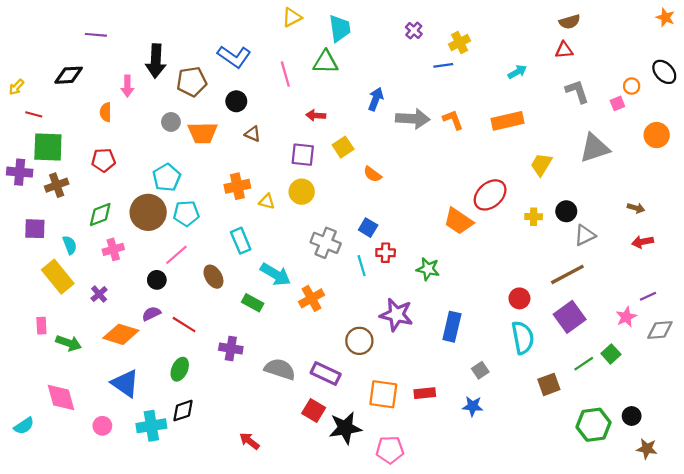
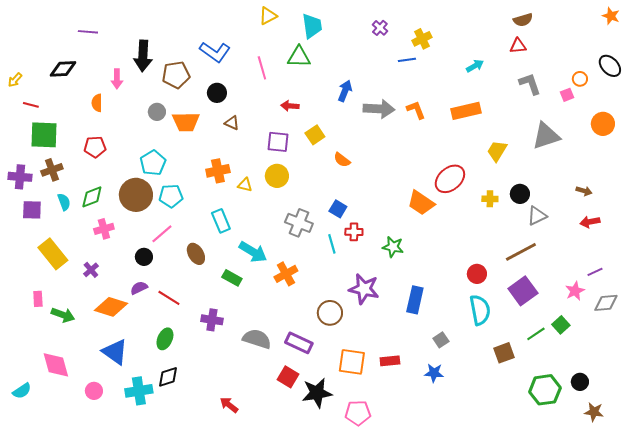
purple cross: (20, 172) -> (20, 177), moved
cyan semicircle: (70, 245) -> (64, 202), moved

